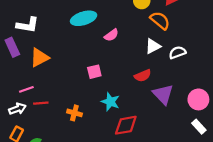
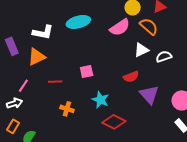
white L-shape: (28, 25) -> (43, 32), moved
pink semicircle: (111, 35) -> (120, 27), moved, size x1.5
pink line: (26, 89) -> (23, 86), turned -40
red line: (41, 103) -> (55, 82), moved
red diamond: (126, 125) -> (114, 122), turned 35

